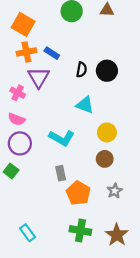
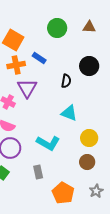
blue rectangle: (52, 53) -> (39, 58), moved
black circle: (107, 71) -> (89, 66), moved
gray rectangle: (61, 173) -> (38, 172), moved

